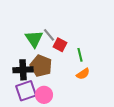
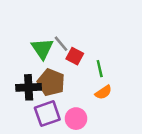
purple square: (26, 91) -> (47, 114), moved
pink circle: (44, 95) -> (76, 119), moved

